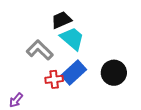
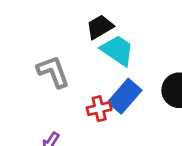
gray L-shape: (40, 50) -> (53, 72), moved, turned 32

